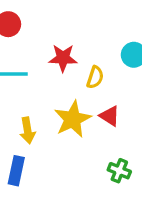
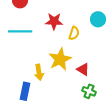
red triangle: (110, 116) -> (83, 69), moved
yellow arrow: (28, 130) -> (39, 72), moved

